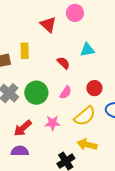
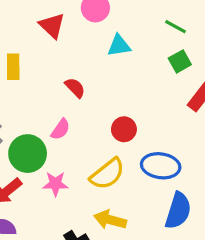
cyan triangle: (87, 50) -> (119, 46), moved
pink semicircle: (66, 92) -> (61, 129), moved
green circle: (36, 93) -> (28, 154), moved

